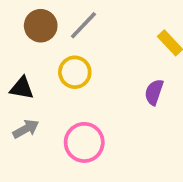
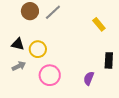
yellow circle: (75, 72) -> (38, 49), moved
purple semicircle: (154, 92) -> (89, 78), moved

